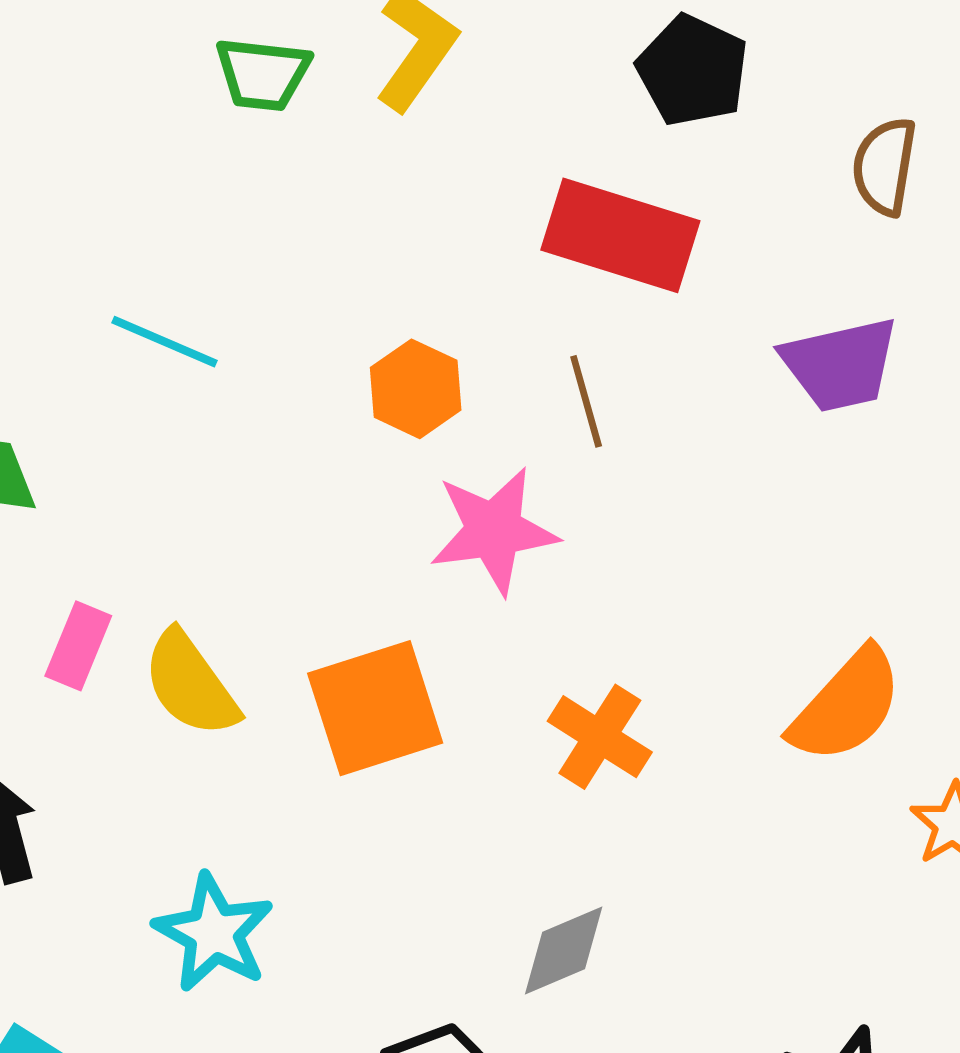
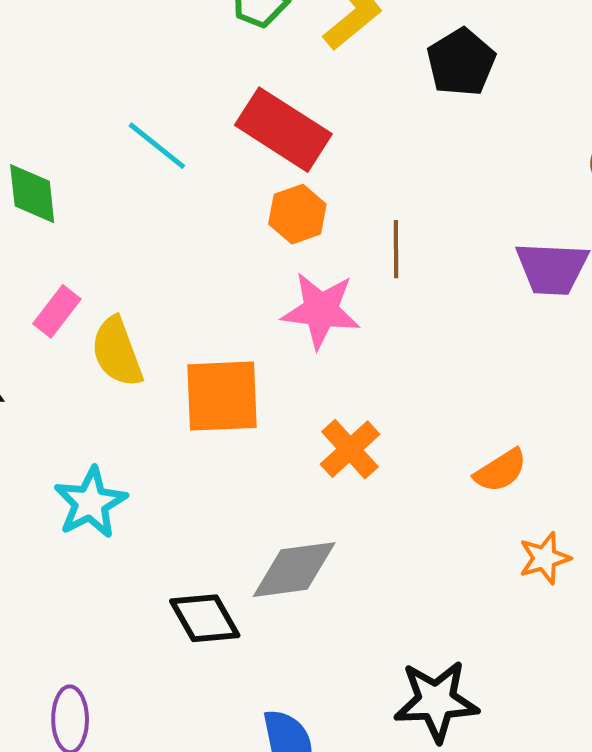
black pentagon: (693, 70) -> (461, 62), moved
red rectangle: (620, 235) -> (283, 130), moved
orange semicircle: (846, 706) -> (501, 471), size x0.7
gray diamond: (564, 951) -> (294, 570), size x1.4

